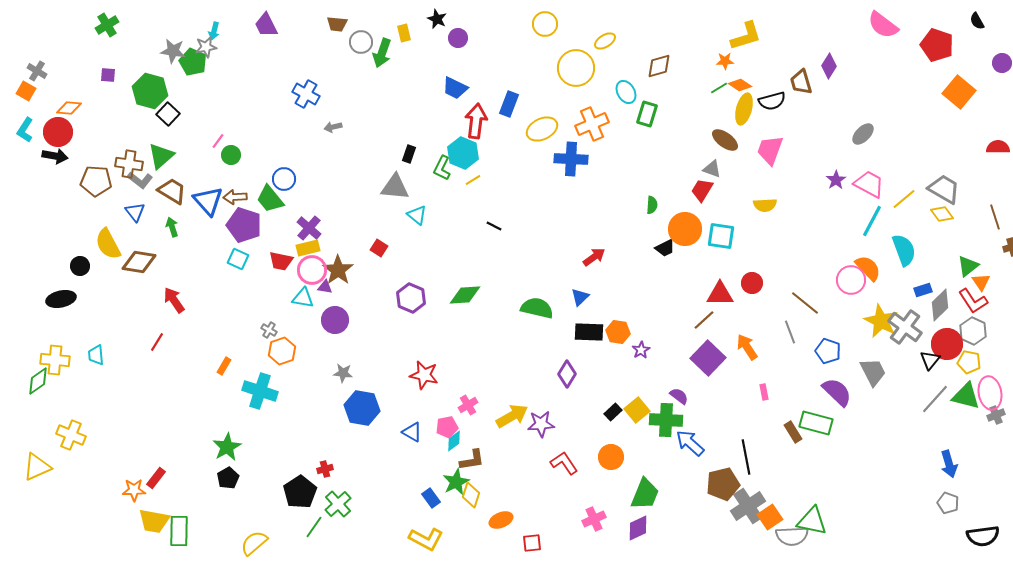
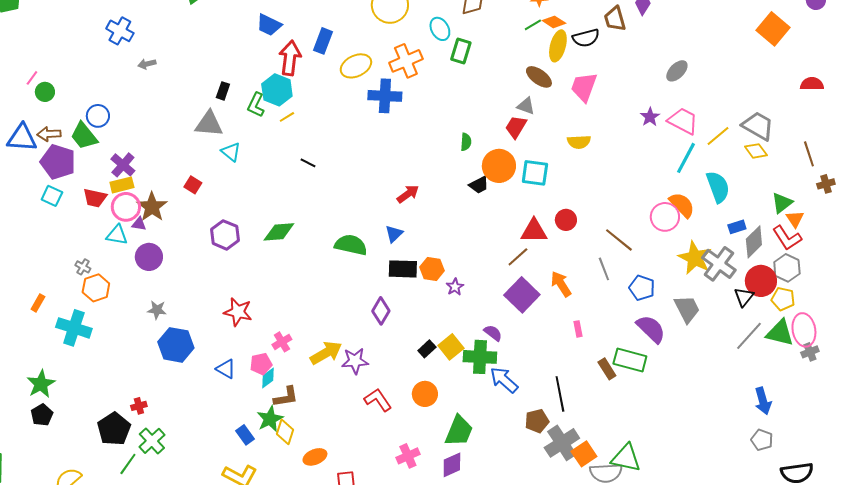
blue triangle: (208, 201) -> (22, 138), turned -44
brown pentagon: (723, 484) -> (537, 421), size x0.7

